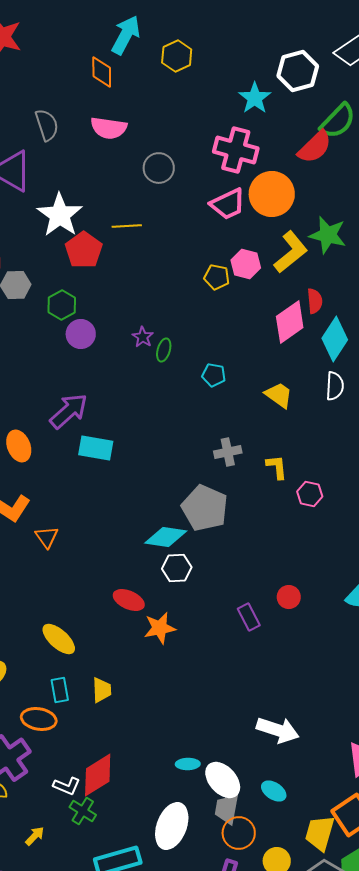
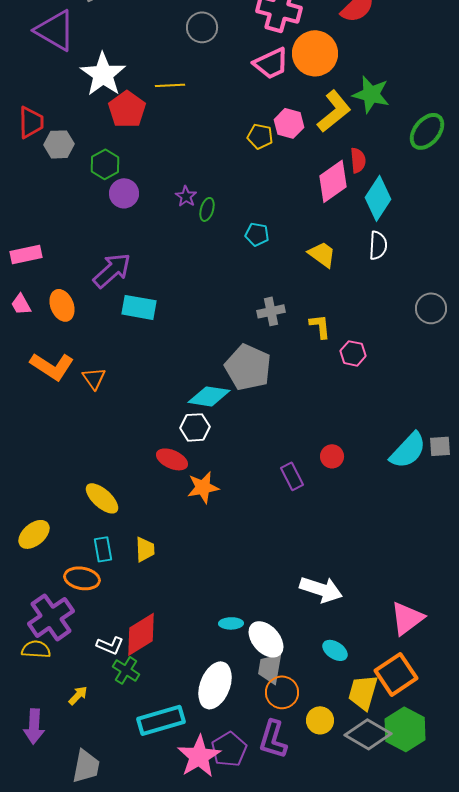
orange triangle: (47, 537) -> (94, 378), moved
white hexagon: (177, 568) -> (195, 427), moved
cyan ellipse: (274, 791) -> (335, 650), moved

